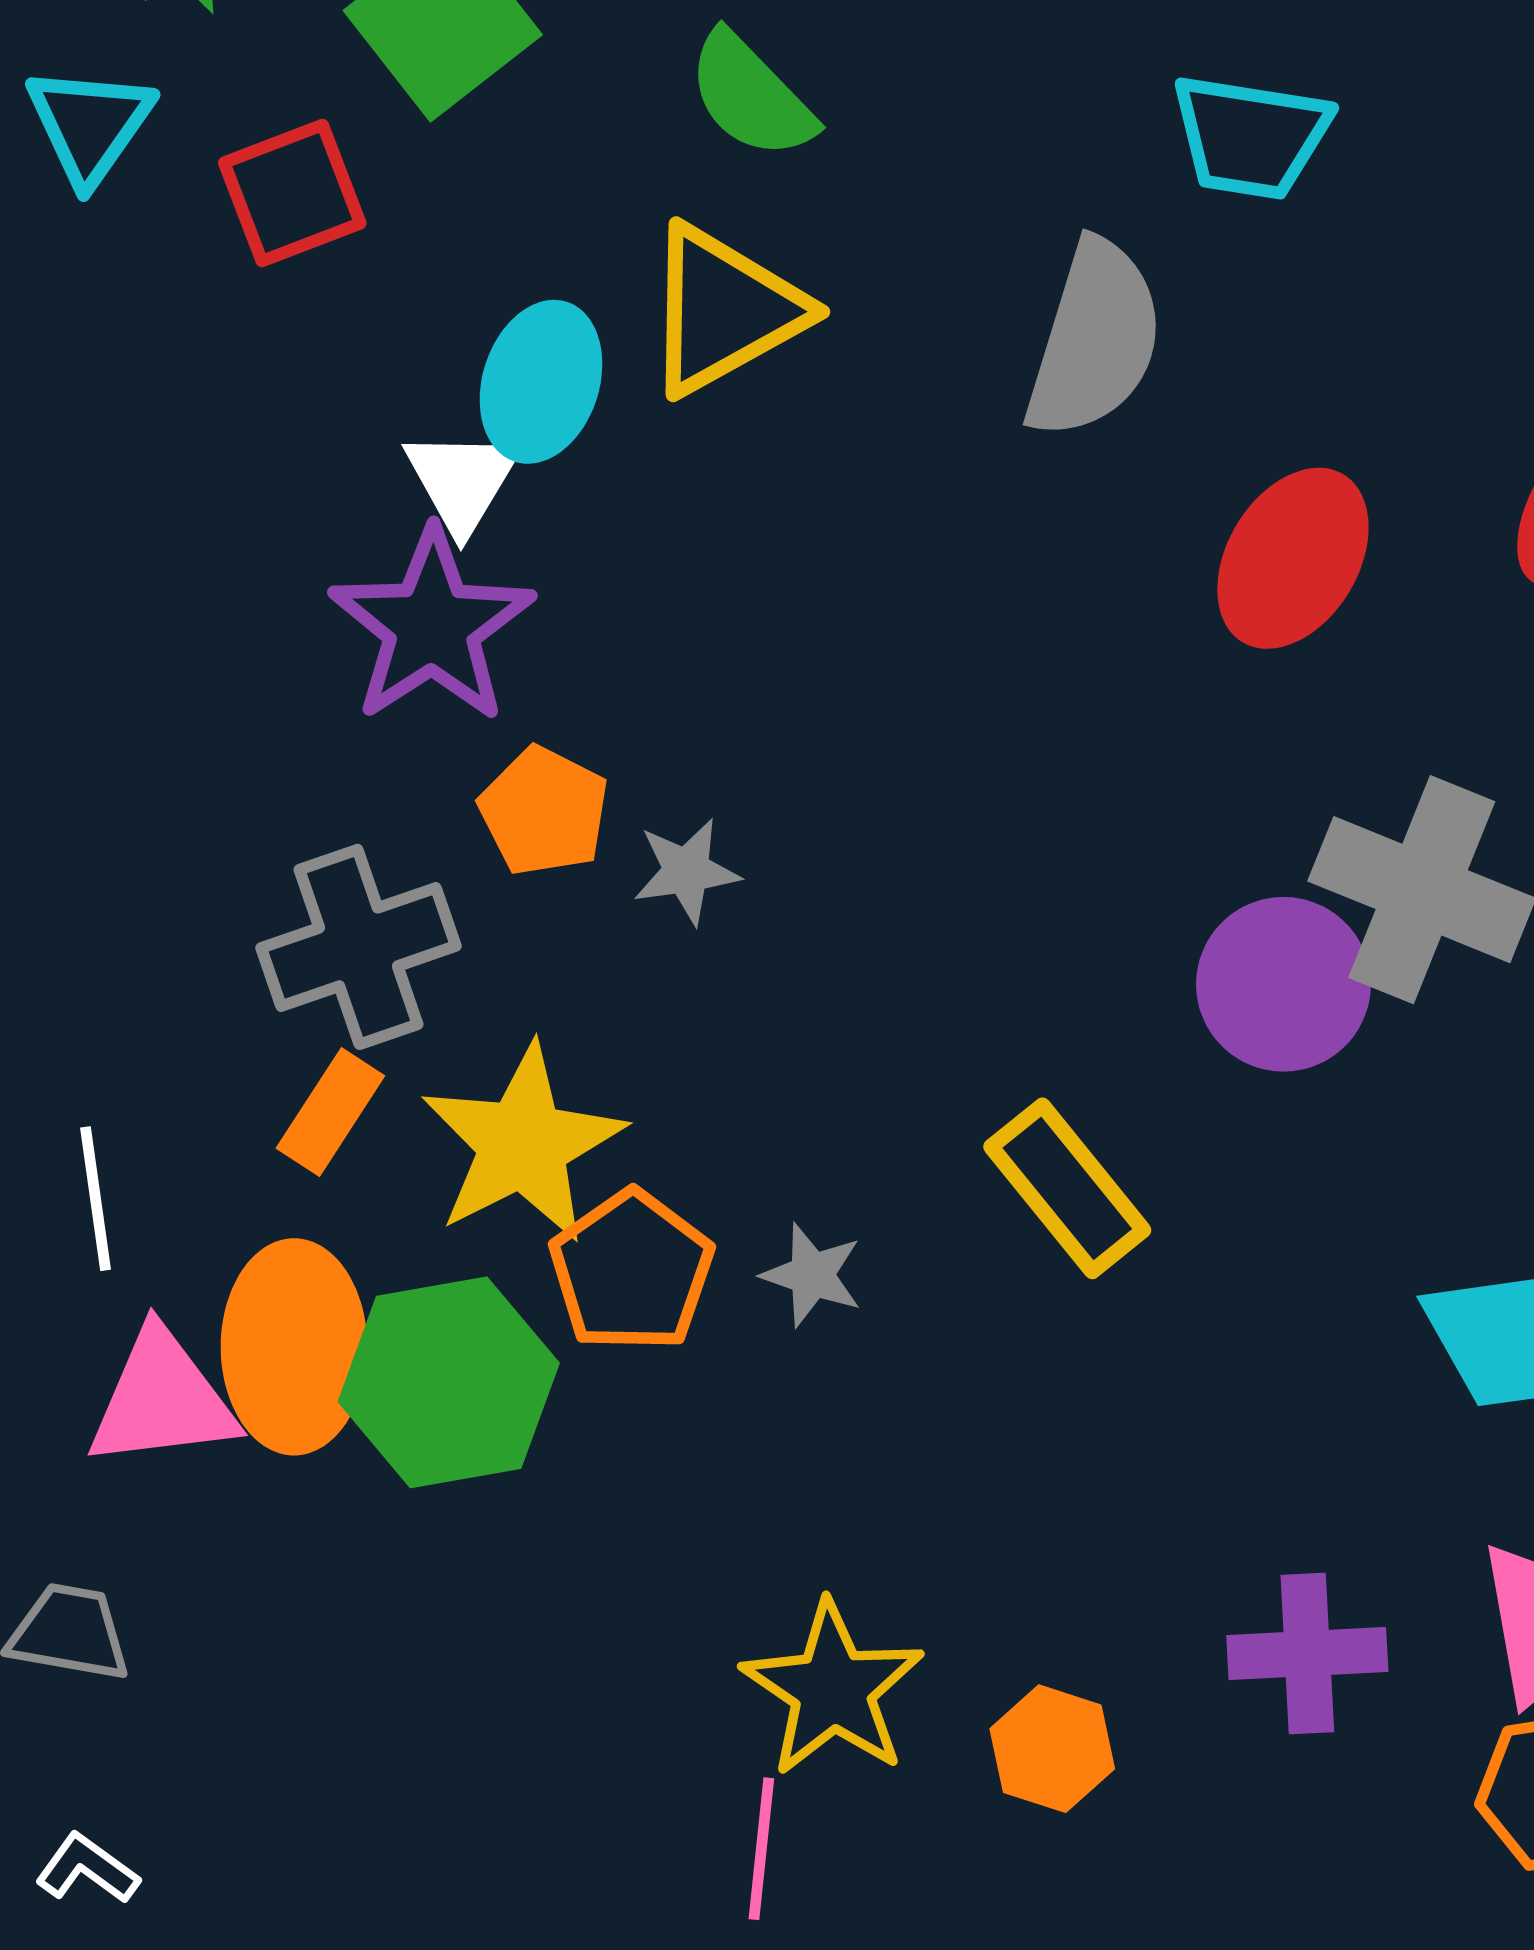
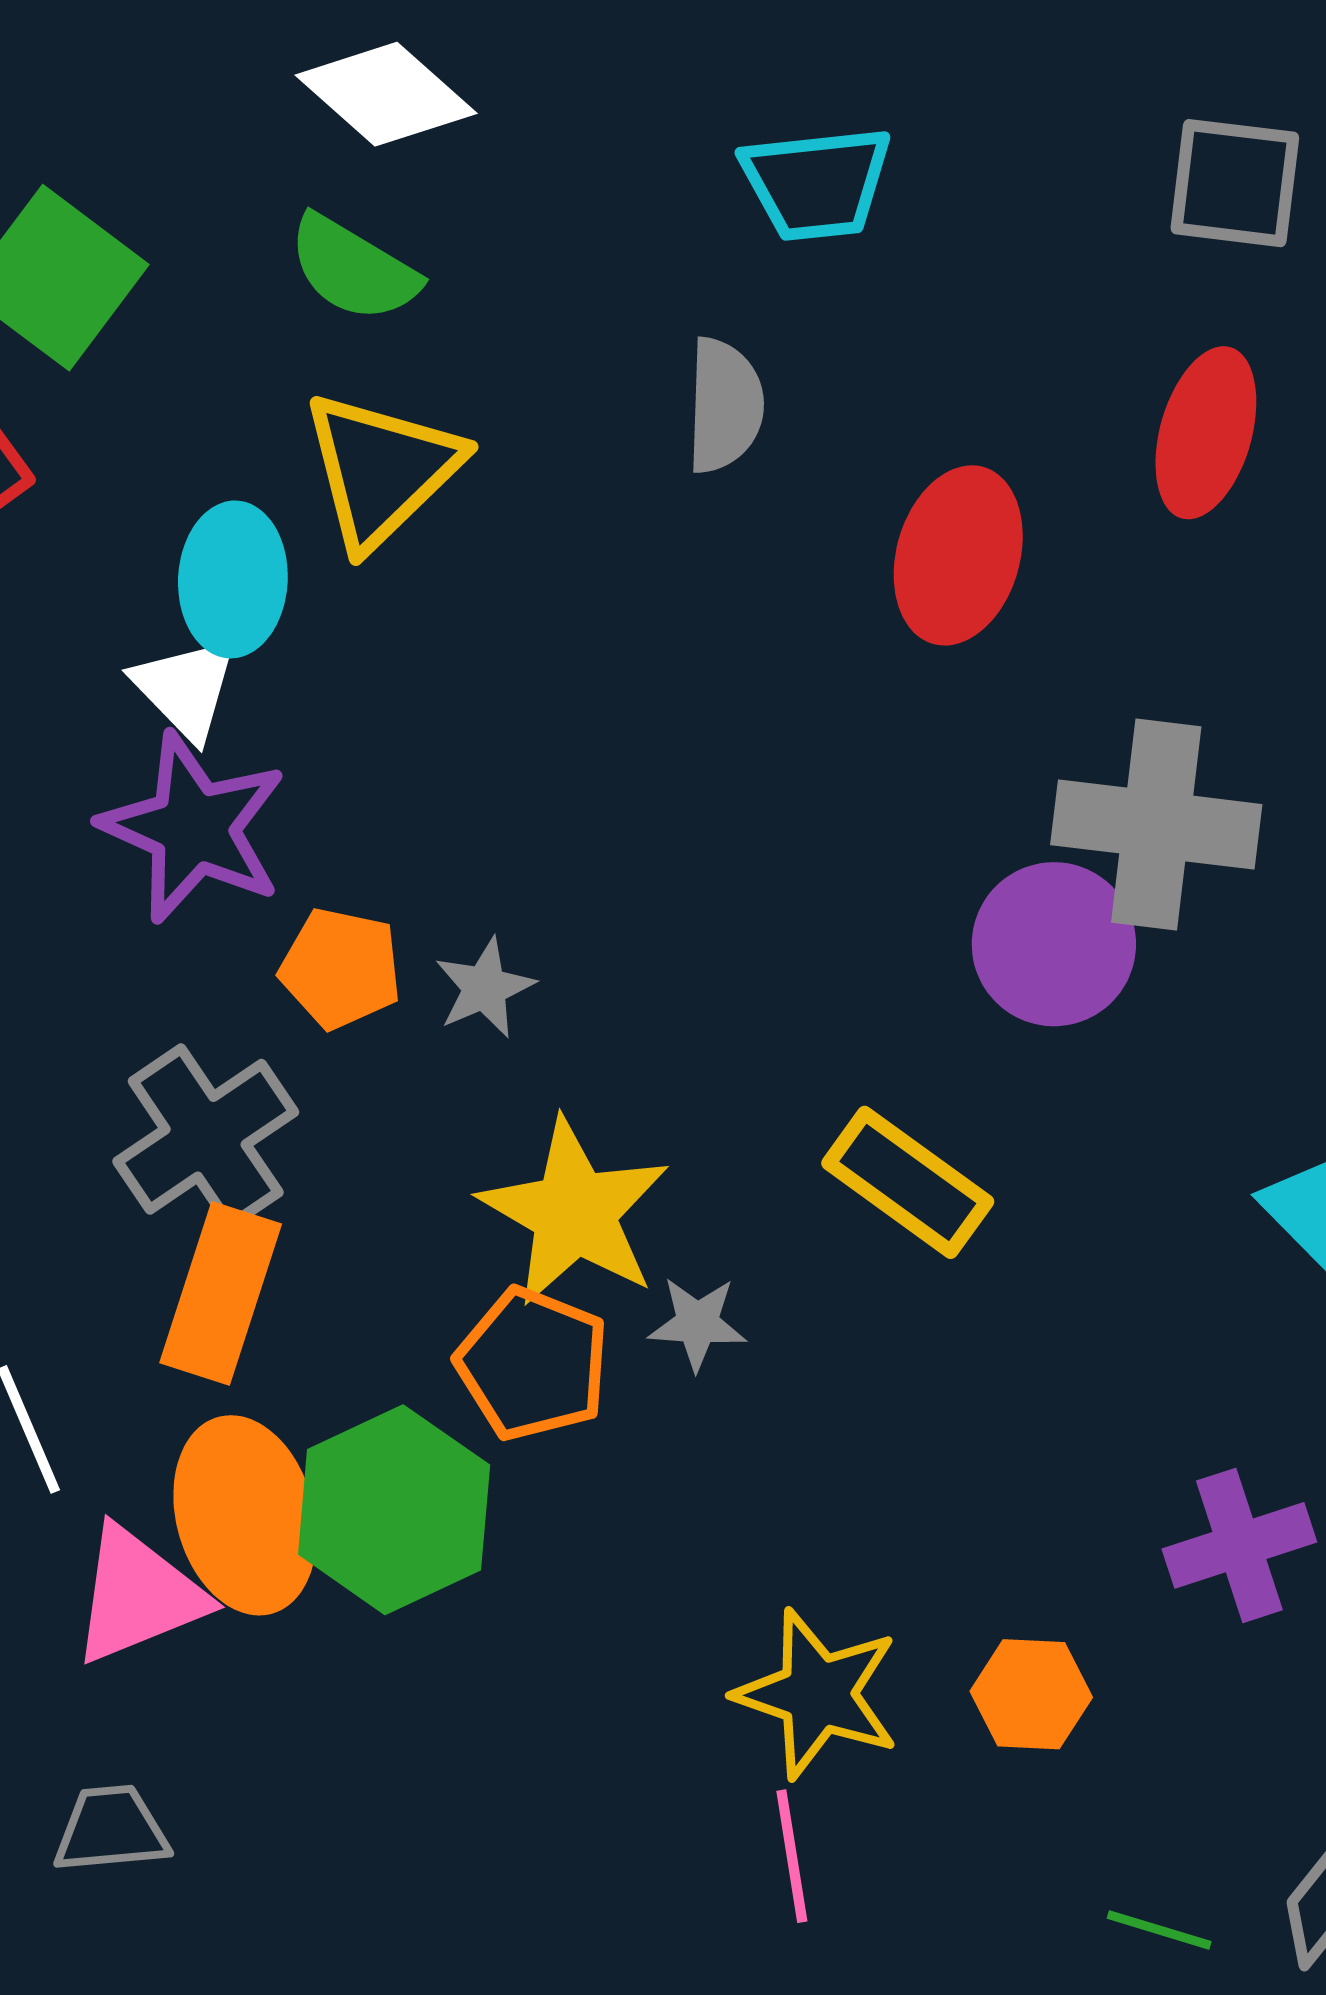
gray semicircle: (1094, 339) -> (725, 406), size x0.7
orange rectangle: (330, 1112) -> (221, 1293), size x1.5
yellow star: (523, 1144) -> (574, 1212), moved

